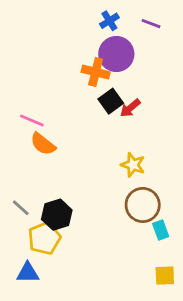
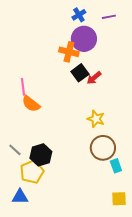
purple line: (151, 24) -> (109, 17), turned -32
pink line: (32, 120) -> (23, 87), turned 60

